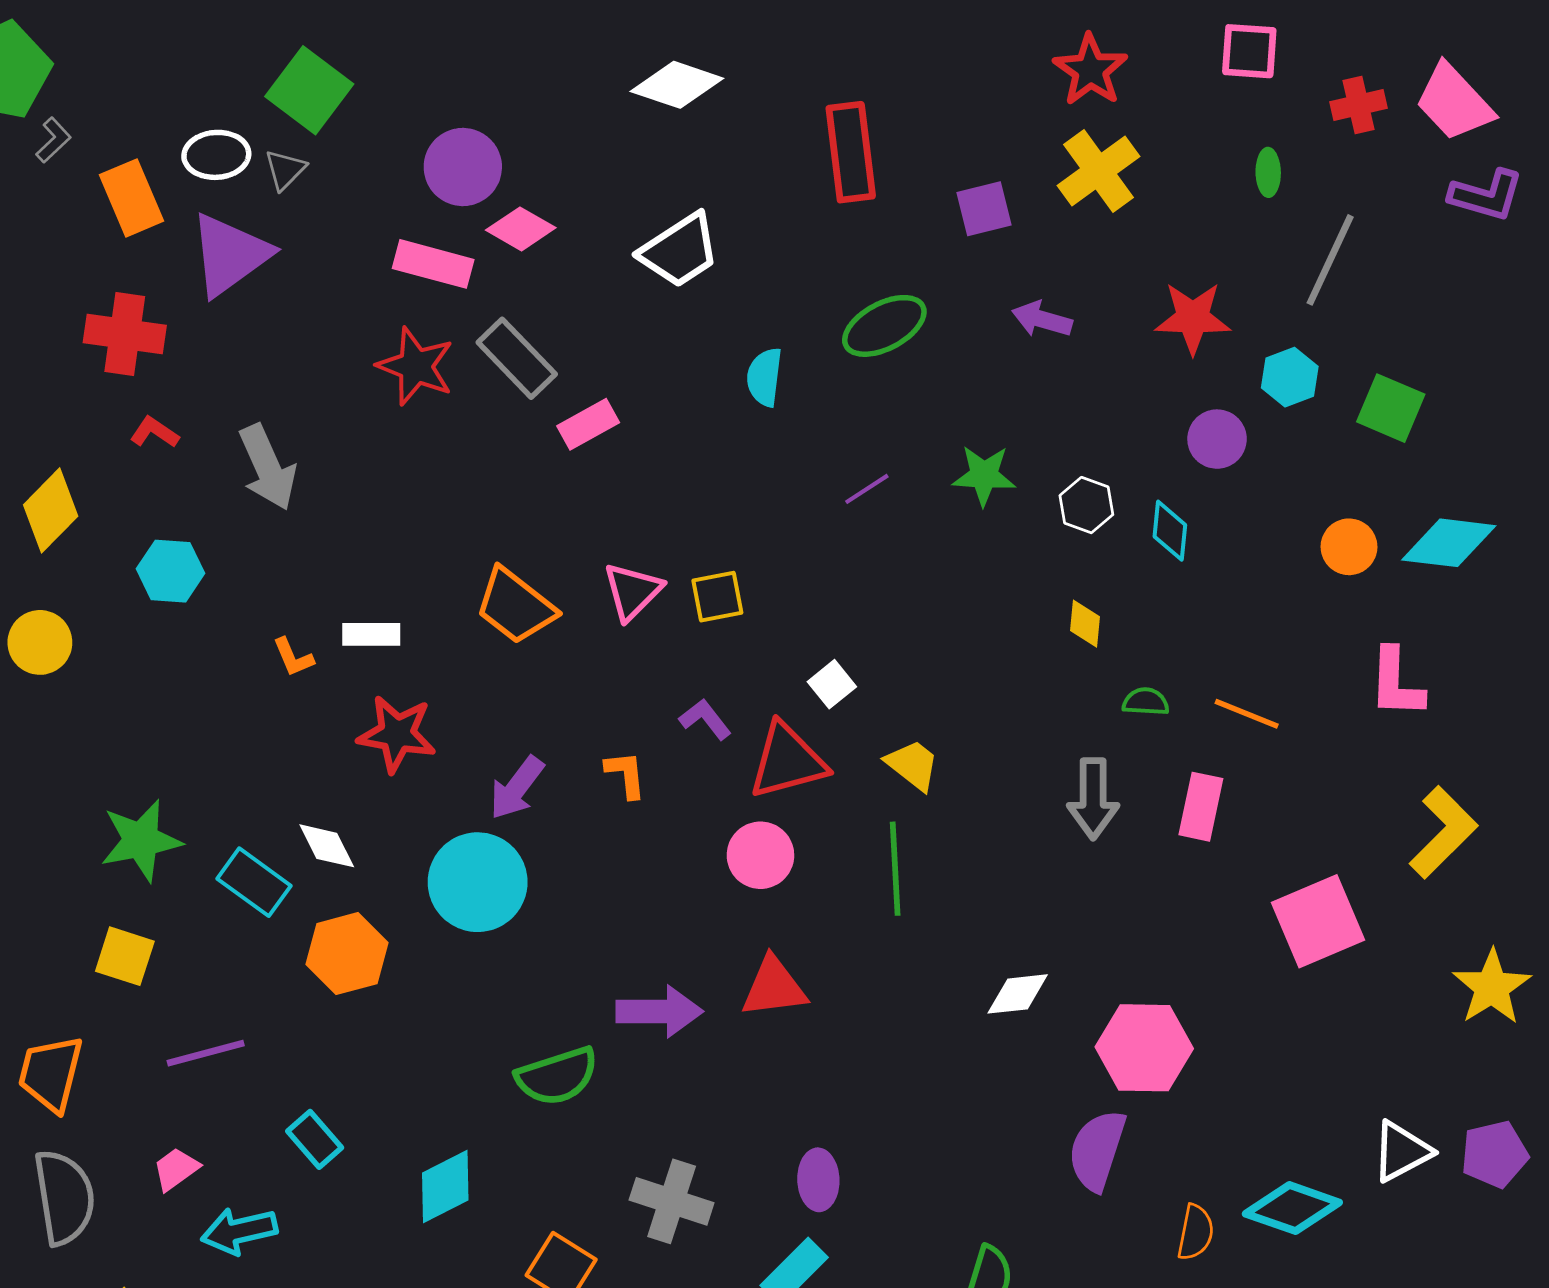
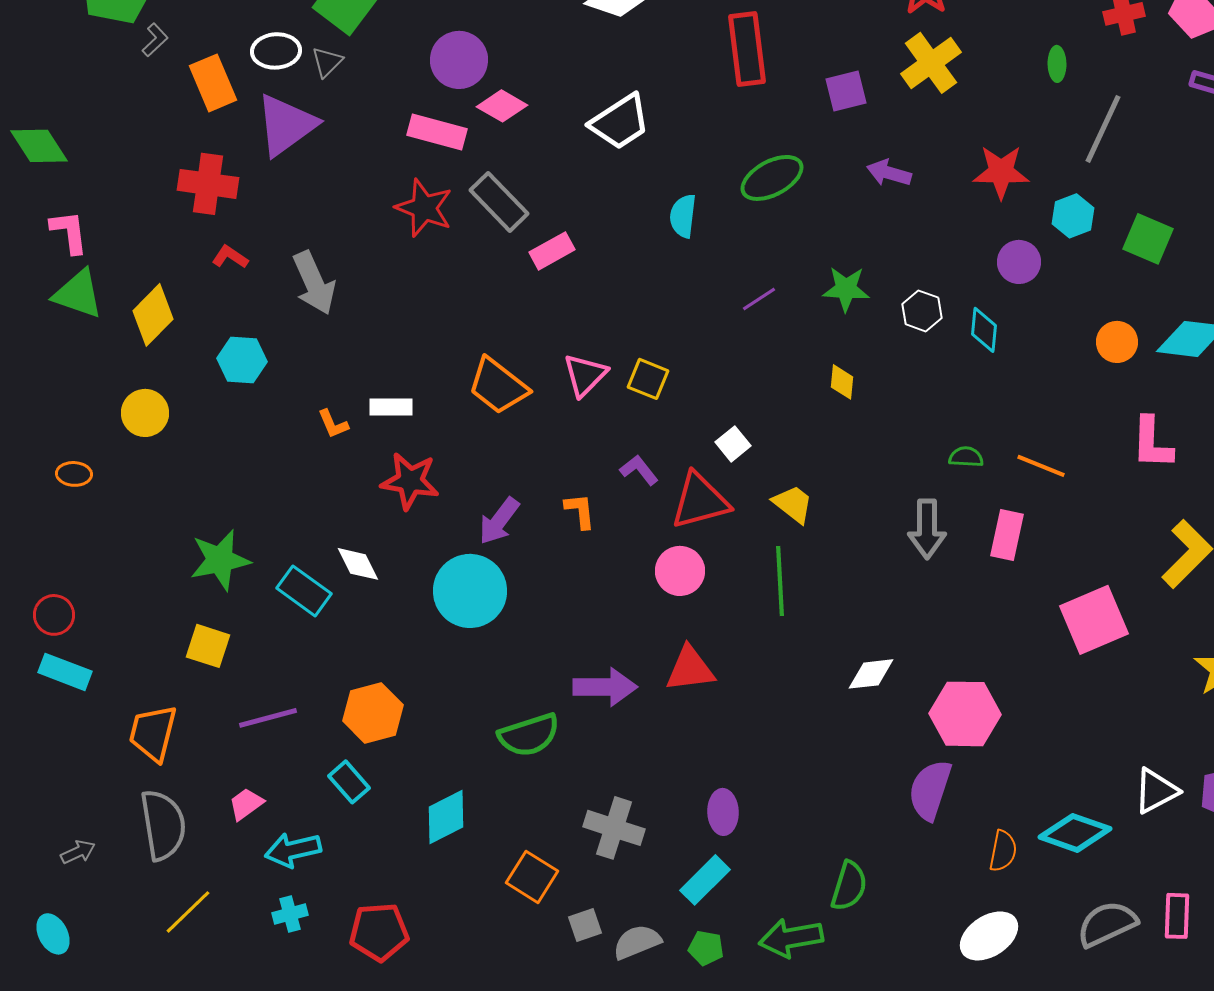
yellow square: (717, 597) -> (648, 379), turned 33
yellow diamond: (1085, 624) -> (842, 382), moved
orange hexagon: (347, 954) -> (373, 713), moved

